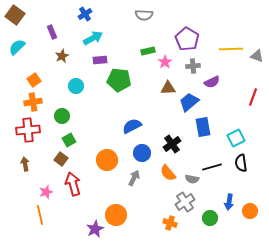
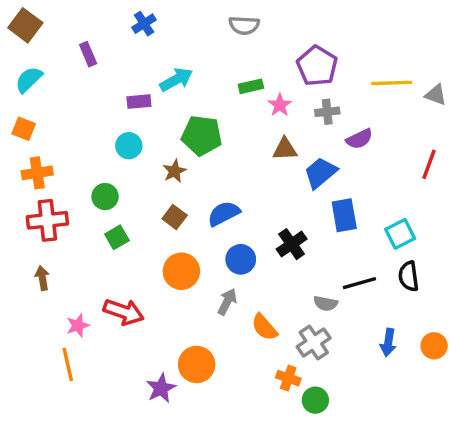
cyan arrow: (93, 38) -> (176, 80), moved
brown star: (62, 56) -> (175, 171), moved
purple rectangle: (100, 60) -> (139, 102), moved
orange square: (34, 80) -> (24, 129), moved, turned -32
orange cross: (33, 102) -> (37, 173), moved
brown square: (61, 159) -> (175, 217), moved
orange semicircle: (168, 173) -> (264, 327), moved
red arrow: (73, 184) -> (124, 312), turned 125
orange circle: (250, 211) -> (434, 346), moved
green circle: (210, 218) -> (315, 400), moved

